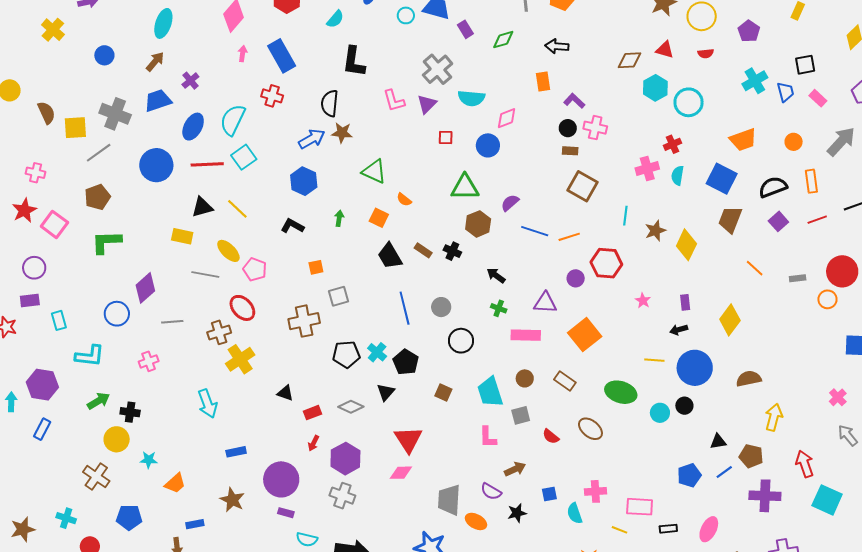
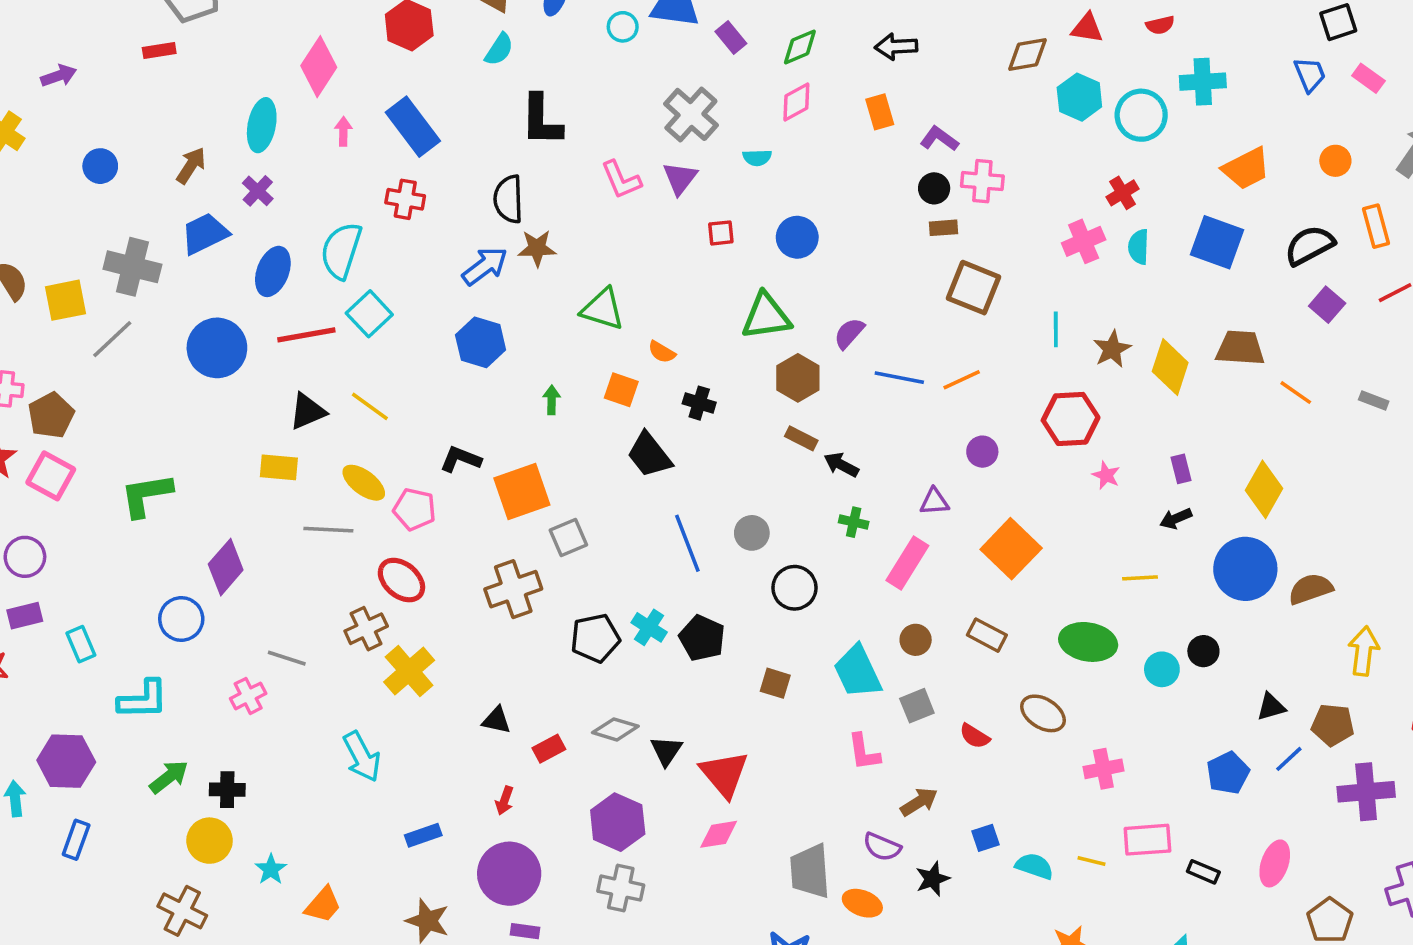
cyan ellipse: (163, 23) -> (262, 125), moved
cyan cross: (755, 81) -> (1203, 82), moved, turned 35
cyan semicircle: (471, 98) -> (757, 158), size x0.6
pink diamond: (507, 118) -> (796, 102), moved
brown pentagon: (97, 197) -> (51, 415), moved
brown trapezoid: (730, 220) -> (1240, 348), moved, turned 80
black L-shape: (292, 226) -> (461, 459), moved
brown rectangle: (423, 250) -> (801, 438), moved
black cross: (452, 251) -> (699, 403), moved
red hexagon: (606, 263) -> (1071, 419), moved
orange square: (316, 267) -> (522, 491), size x2.0
gray rectangle: (798, 278) -> (1374, 401), turned 35
purple triangle: (545, 303) -> (934, 502), size x0.7
gray line: (172, 322) -> (287, 658), moved, turned 30
pink rectangle: (526, 335) -> (907, 563), turned -52
blue circle: (695, 368) -> (1245, 569), moved
black triangle: (386, 392) -> (666, 751), moved
red arrow: (313, 443) -> (504, 801), moved
cyan star: (149, 460) -> (271, 869), turned -30
pink cross: (595, 491) -> (1103, 769), moved
cyan semicircle: (575, 513) -> (1034, 866), turned 135
black rectangle: (668, 529) -> (1203, 872), turned 36
yellow line: (620, 530) -> (1092, 861), moved

